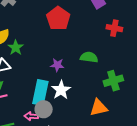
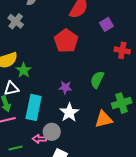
green semicircle: (89, 57) -> (97, 80), turned -72
cyan rectangle: (40, 92) -> (34, 107), moved
orange triangle: (99, 108) -> (104, 119), moved

